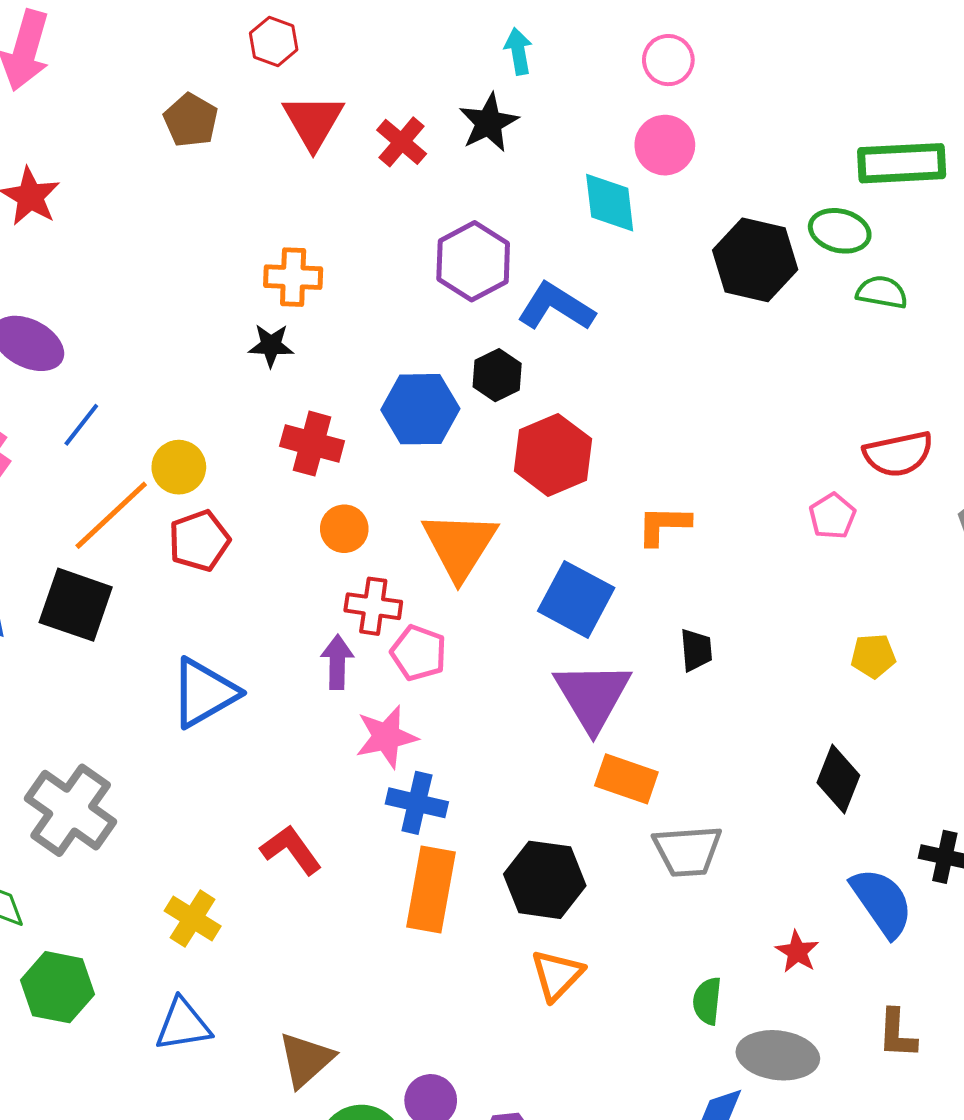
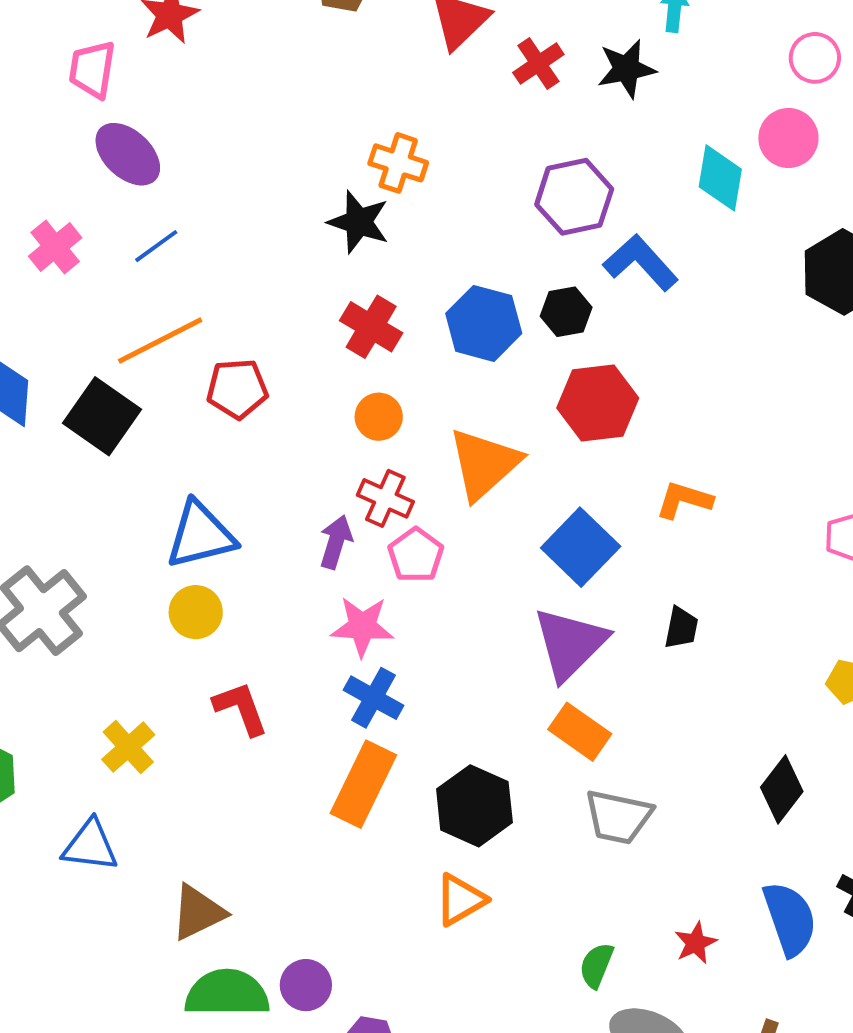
black star: (271, 345) -> (359, 222), size x1.4
yellow circle: (179, 467) -> (196, 612), moved

